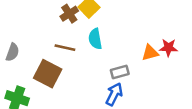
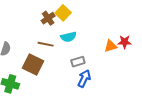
cyan semicircle: (95, 39) -> (68, 37), turned -91
gray rectangle: (120, 72) -> (78, 62), moved

